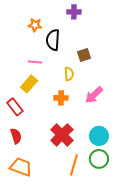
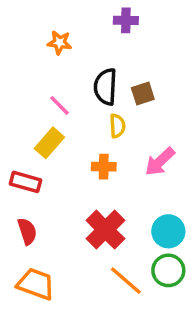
black semicircle: (53, 40) -> (105, 87), moved
pink line: (35, 62) -> (60, 105), turned 40
red rectangle: (15, 107) -> (26, 182), turned -36
orange line: (74, 165) -> (126, 281), turned -65

